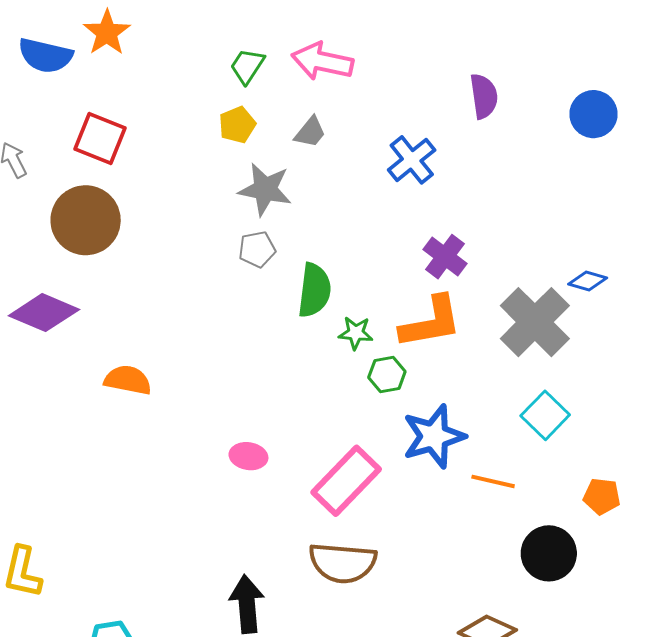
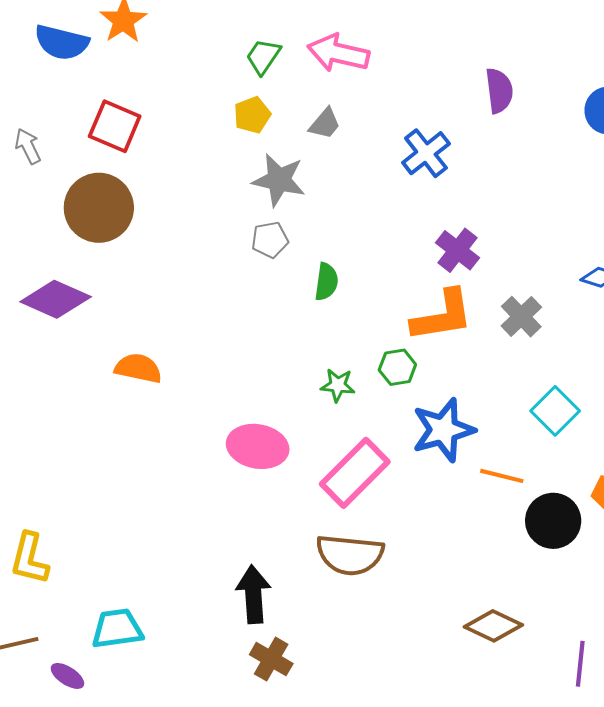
green semicircle: (314, 290) -> (326, 282), size x0.7
gray cross: (535, 322) -> (521, 317), moved, size x0.6
green star: (356, 333) -> (338, 385), moved
pink ellipse: (248, 456) -> (258, 446), size x1.6
black circle: (549, 553) -> (553, 521), moved

